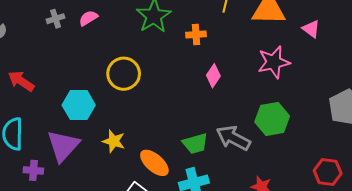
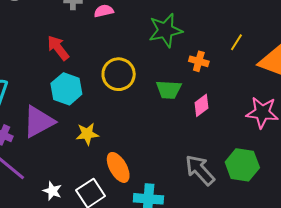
red arrow: (21, 81) -> (58, 48), moved
yellow star: (114, 141) -> (87, 134), turned 30
green trapezoid: (195, 144) -> (169, 90), moved

